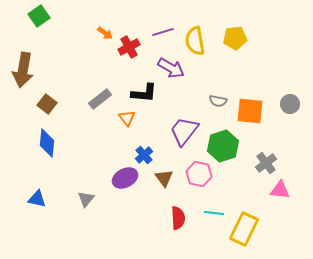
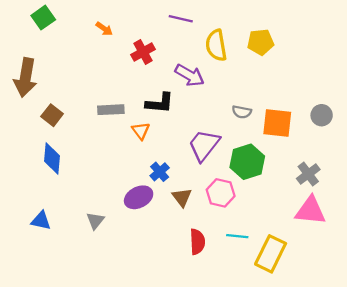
purple line: (163, 32) -> (181, 19), moved, turned 30
orange arrow: (105, 33) -> (104, 29), moved
gray rectangle: (100, 99) -> (111, 110), turned 35
gray cross: (266, 163) -> (308, 174), moved
pink triangle: (280, 190) -> (310, 211), size x1.4

